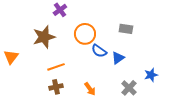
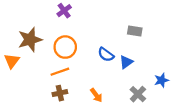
orange circle: (85, 34) -> (65, 47), moved
brown star: (44, 37) -> (30, 40), moved

